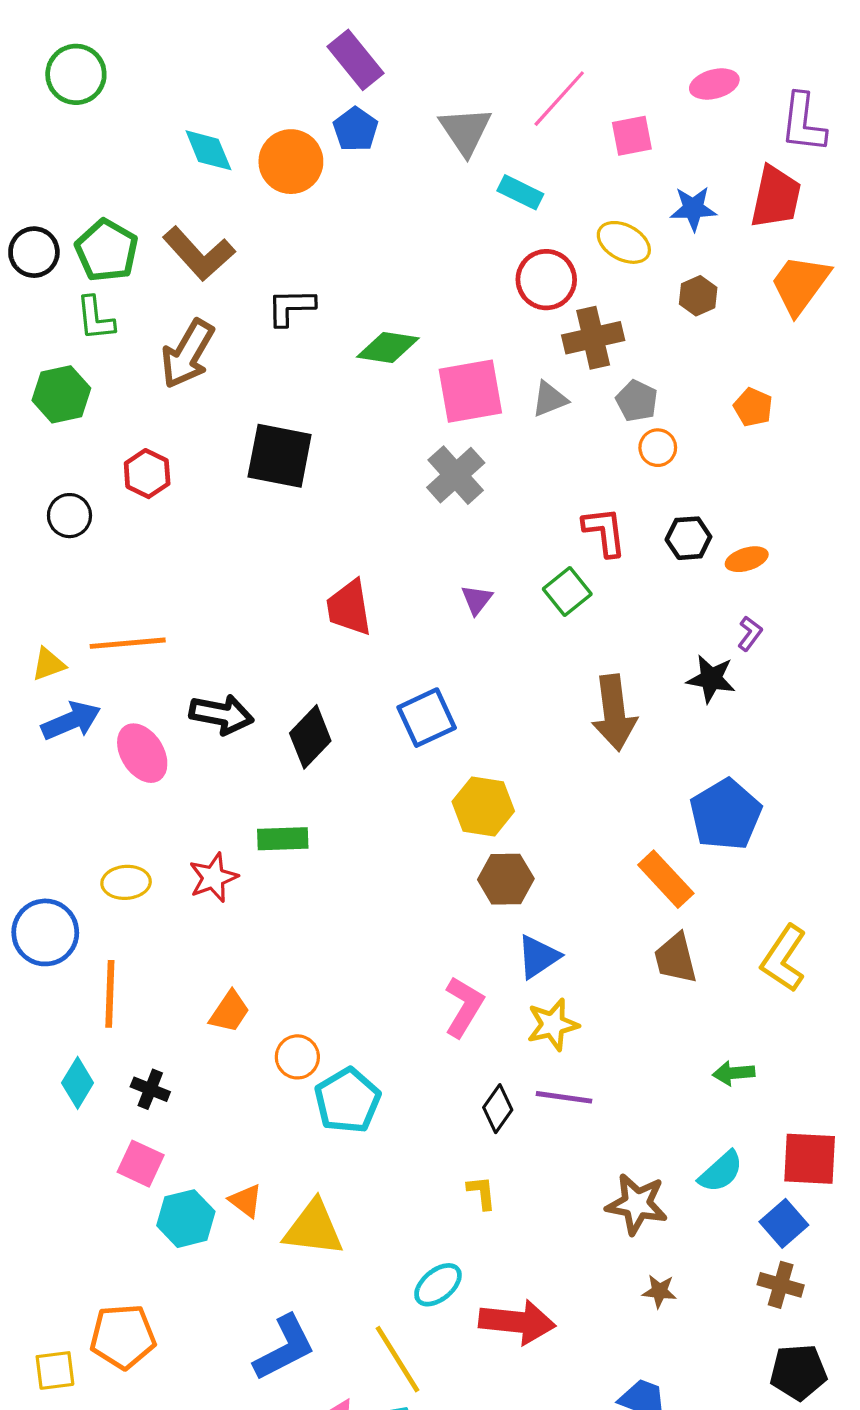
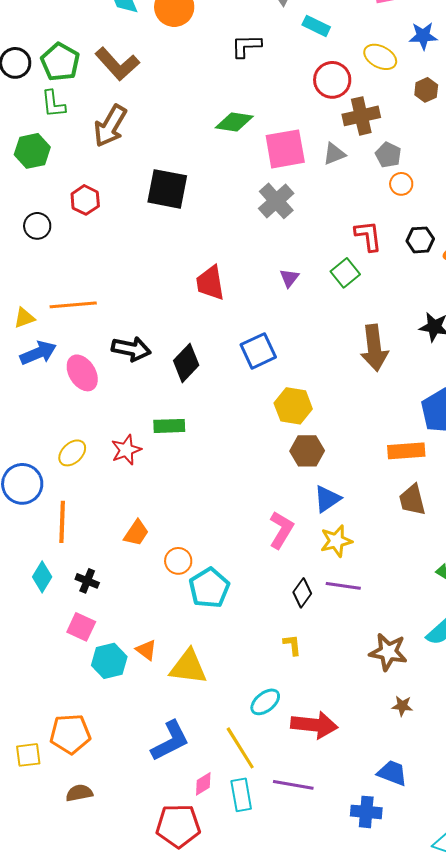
black L-shape: (291, 307) -> (246, 46), moved
orange rectangle: (666, 879) -> (406, 451), turned -51
yellow ellipse: (126, 882) -> (72, 453), turned -40

